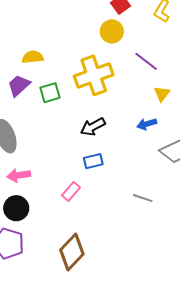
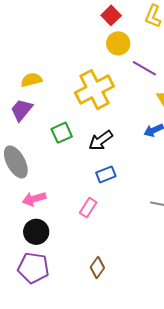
yellow circle: (112, 31) -> (118, 43), moved
green square: (50, 93) -> (62, 133), moved
brown diamond: (72, 252) -> (97, 267), size x0.6

